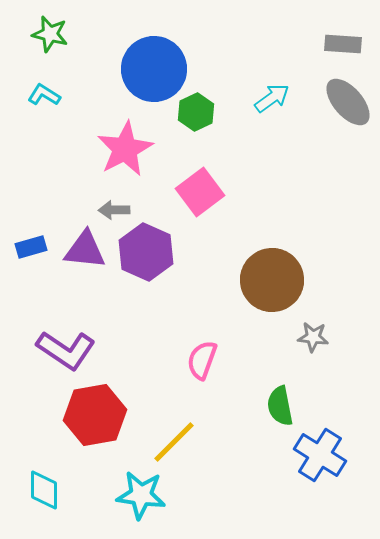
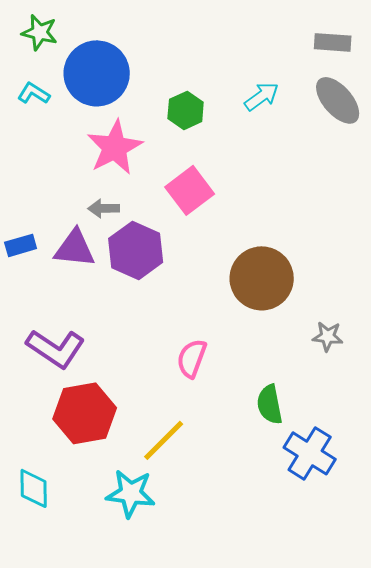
blue circle: (154, 69) -> (97, 73), moved
gray star: (313, 337) -> (328, 336), moved

